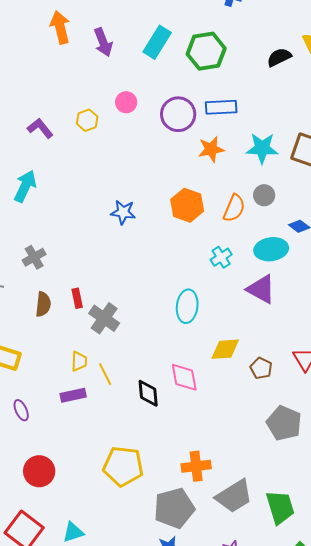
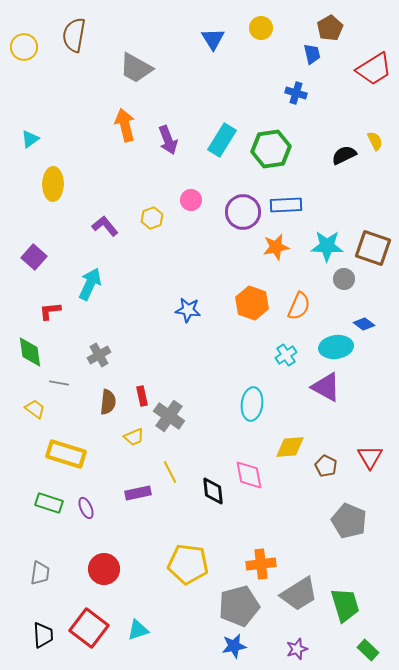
gray circle: (264, 195) -> (344, 279), moved
yellow trapezoid: (79, 361) -> (134, 437), moved, turned 65

